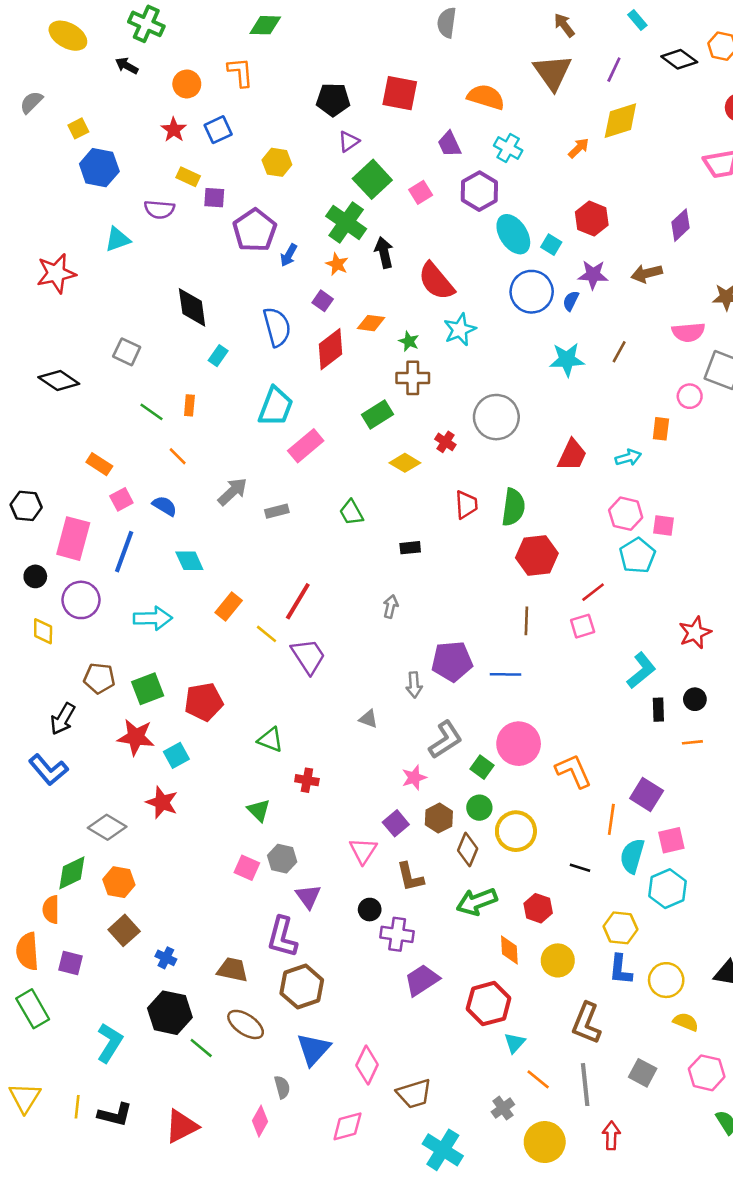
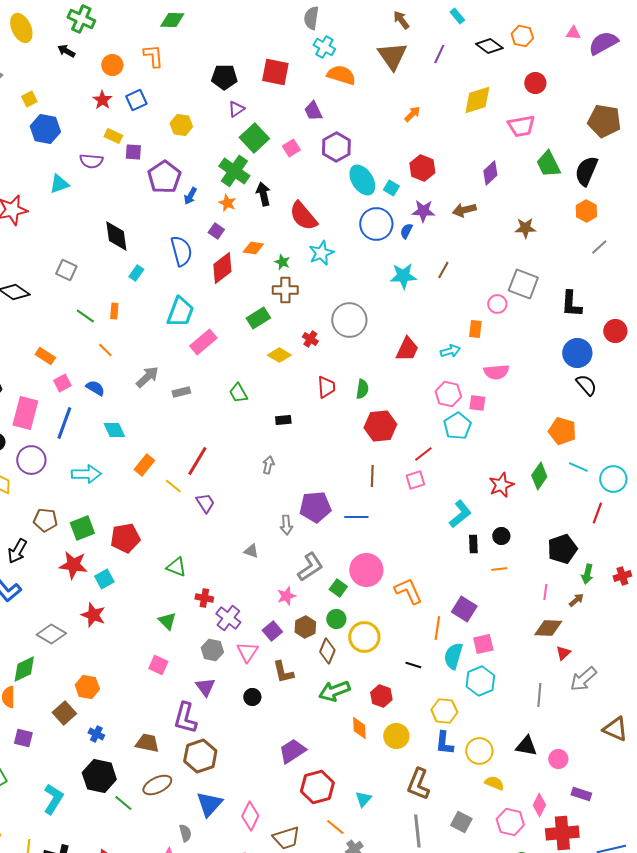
yellow ellipse: (68, 36) -> (21, 28), turned 36
yellow diamond: (620, 121) -> (477, 100), moved
cyan cross: (508, 148) -> (324, 47), moved
pink semicircle: (688, 332) -> (496, 372), moved
green semicircle: (513, 507) -> (362, 389), size x0.7
purple trapezoid: (308, 656) -> (205, 503), size x0.7
gray hexagon: (282, 859) -> (212, 650), moved
orange hexagon: (119, 882) -> (87, 687), moved
purple cross: (397, 934) -> (228, 618), moved, turned 30
red hexagon: (489, 1004) -> (317, 787), moved
brown ellipse: (246, 1024) -> (157, 785), turned -60
orange line: (538, 1079) -> (335, 827), moved

